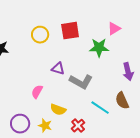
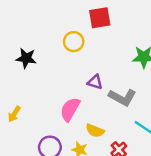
red square: (70, 31) -> (100, 18), moved
pink semicircle: (37, 92) -> (70, 109), size x1.5

